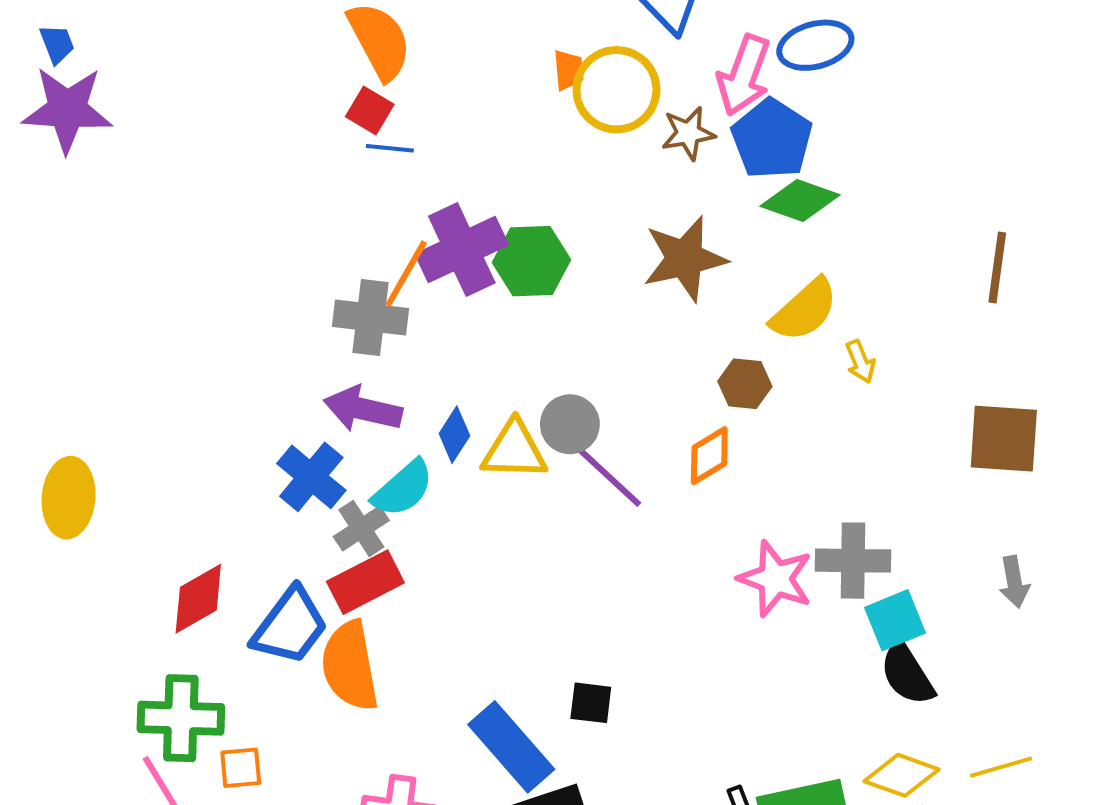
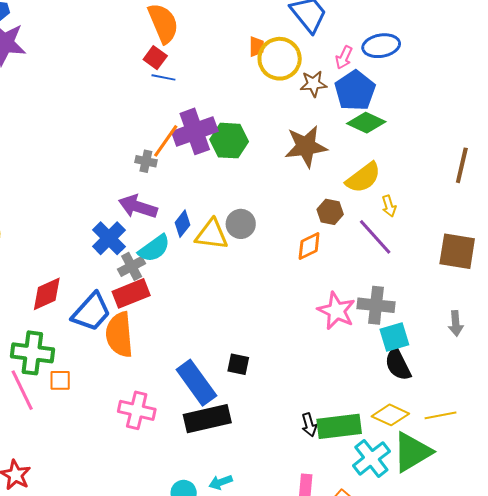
pink arrow: (744, 75) -> (344, 57), size x0.6
gray cross: (370, 317) -> (146, 161), size x0.6
purple line: (608, 476) -> (375, 237), moved

